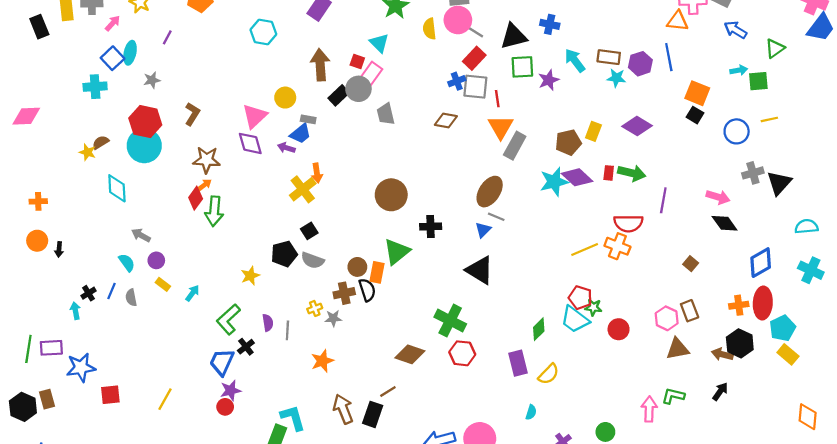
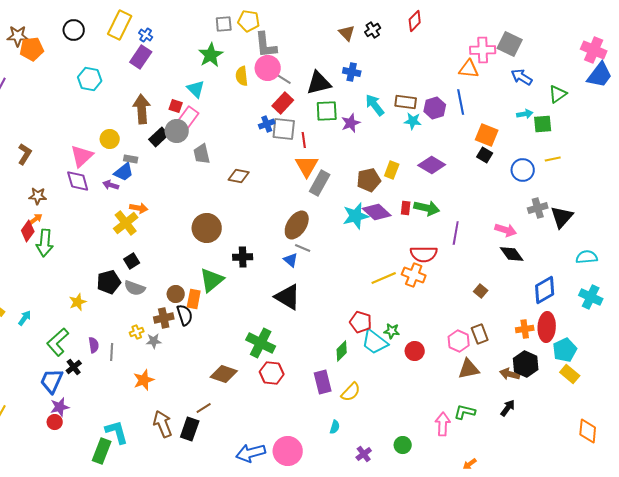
brown diamond: (446, 121) -> (239, 176), moved
brown star: (207, 160) -> (38, 196), size x0.7
orange arrow: (317, 173) -> (139, 208), turned -72
blue triangle: (483, 230) -> (291, 260), turned -35
red pentagon: (580, 298) -> (361, 322), moved

